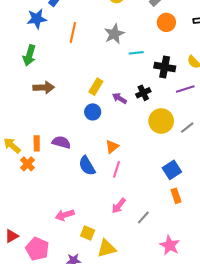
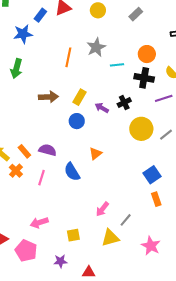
orange circle: (166, 22) -> (147, 54), moved
orange line: (73, 32) -> (68, 57), moved
brown arrow: (44, 88) -> (48, 97), moved
orange rectangle: (37, 143) -> (24, 151), turned -40
pink line: (117, 169) -> (42, 178), moved
pink arrow: (65, 215) -> (39, 223), moved
yellow square: (88, 233) -> (73, 235), turned -32
yellow triangle: (107, 248) -> (110, 238), moved

